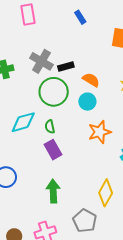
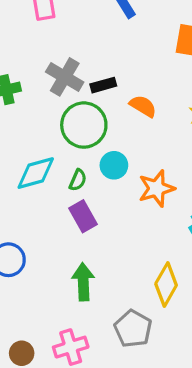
cyan circle: (87, 102) -> (114, 165), moved
green semicircle: (50, 127) -> (78, 180), turned -144

